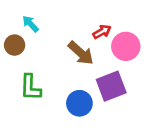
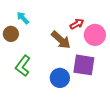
purple square: (111, 86) -> (84, 65), turned 30
green L-shape: (30, 87) -> (23, 66), turned 35

